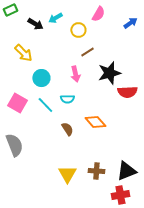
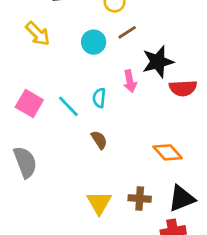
pink arrow: (75, 74) -> (130, 81), moved
cyan circle: (41, 78) -> (94, 42), moved
cyan semicircle: (67, 99) -> (99, 98), turned 96
orange diamond: (95, 122) -> (168, 152), moved

